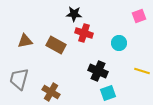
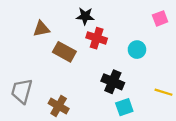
brown triangle: (25, 41) -> (41, 29), moved
yellow line: (142, 71) -> (163, 92), moved

